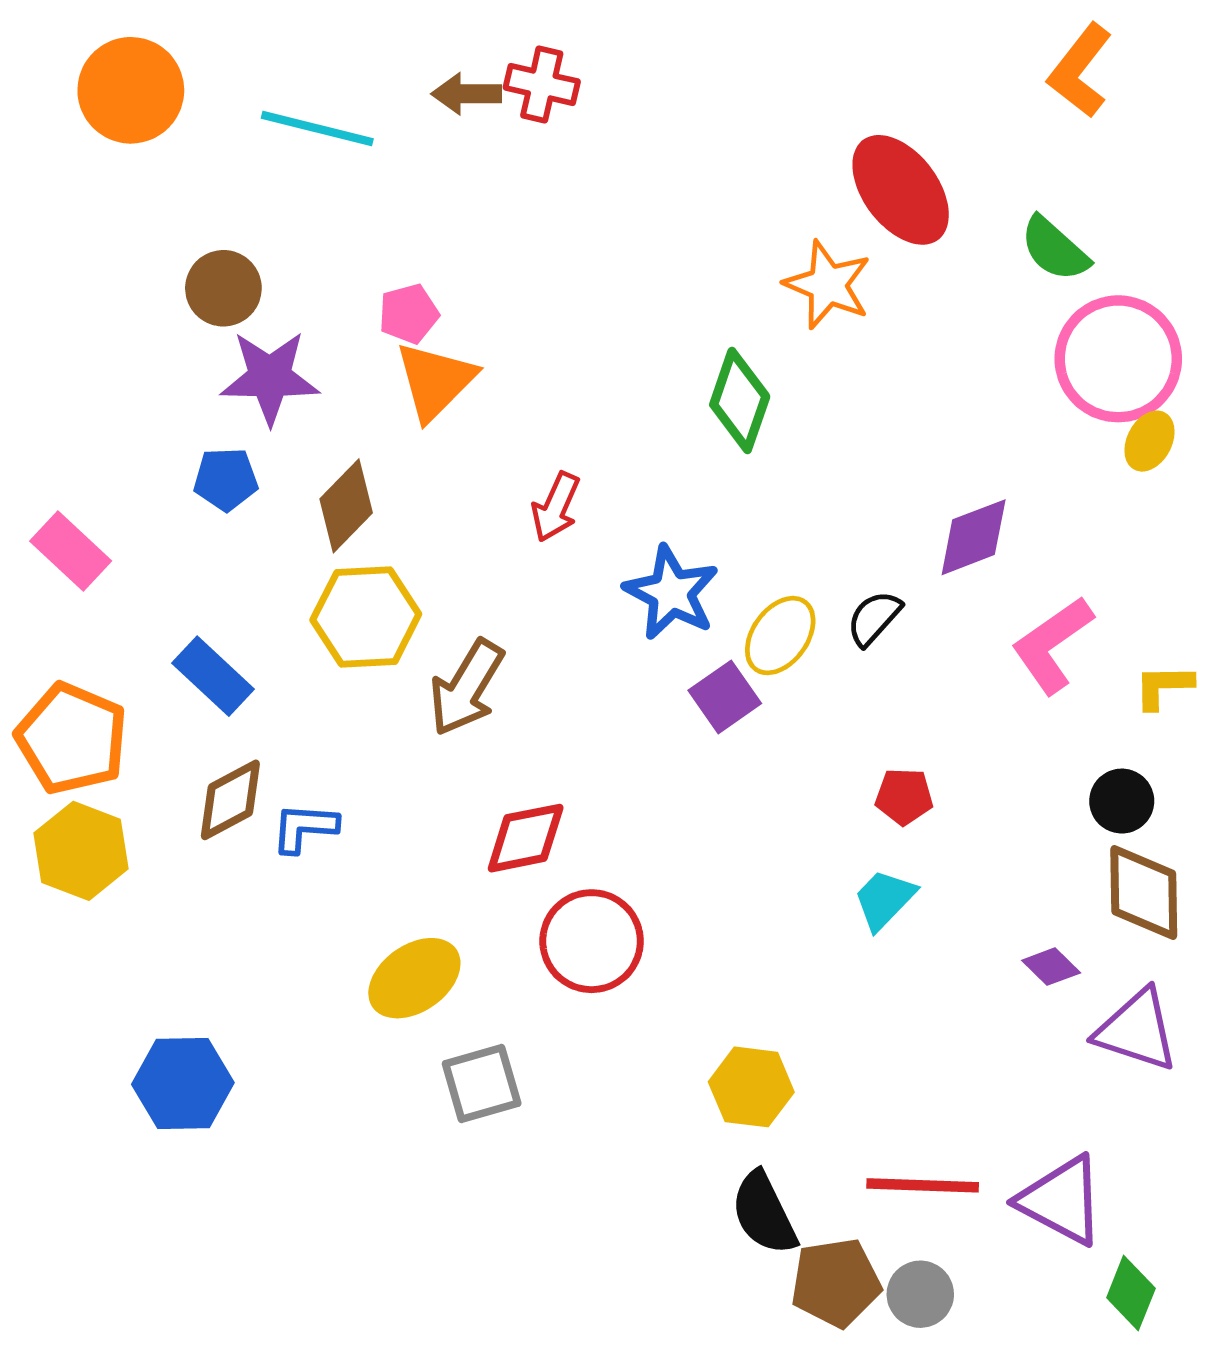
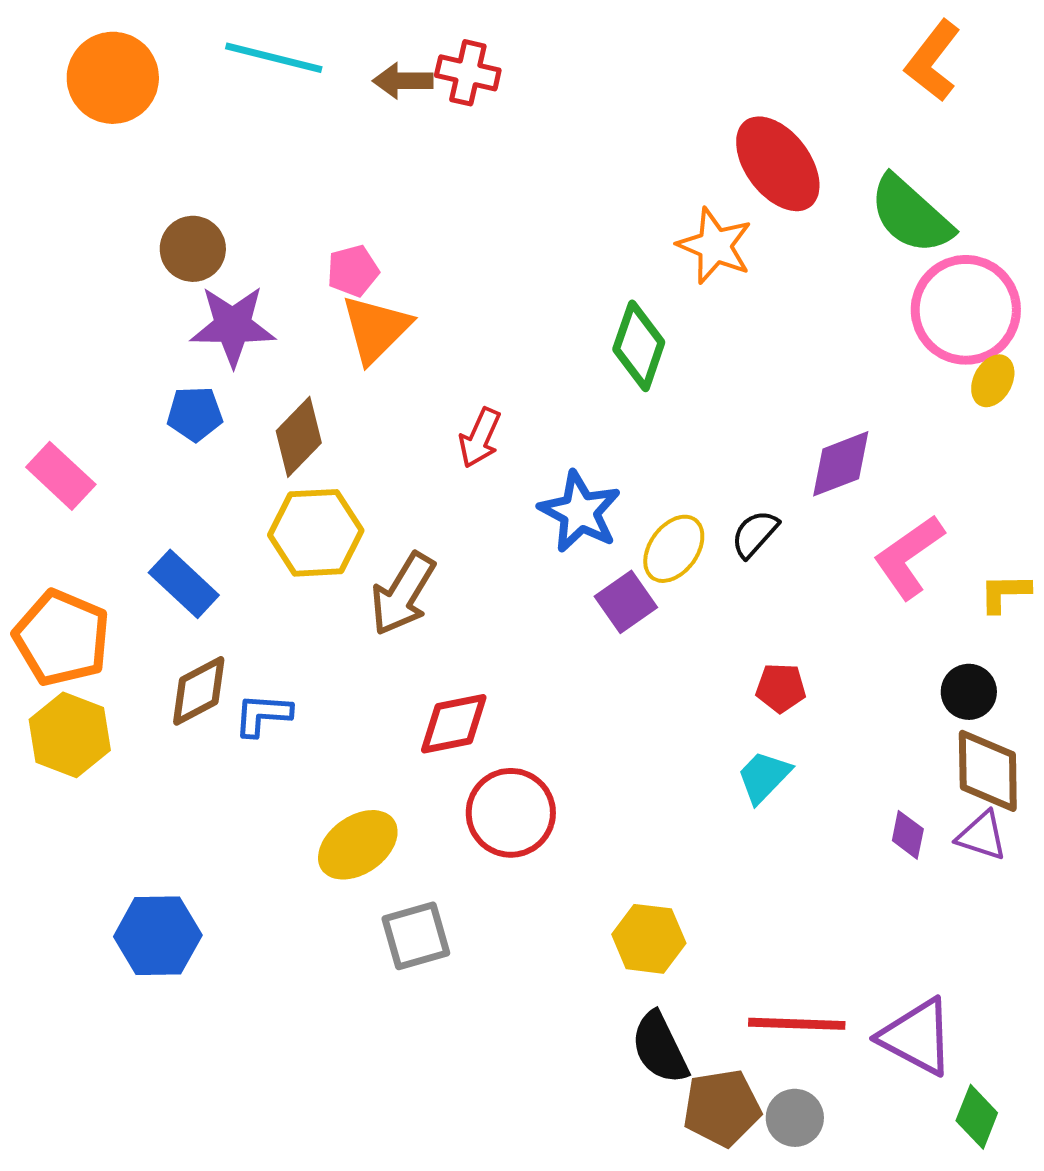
cyan line: (317, 128) -> (274, 58), moved
green semicircle: (1055, 249) -> (911, 215), size x1.4
purple diamond: (1051, 967) -> (908, 835), turned 57
purple triangle: (1137, 1030) -> (982, 836), moved, size x0.7

